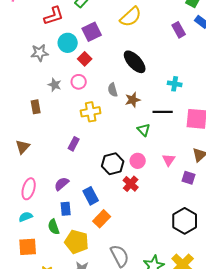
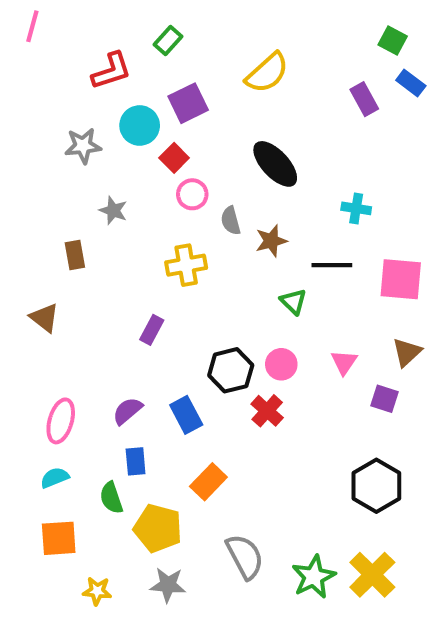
pink circle: (79, 82) -> (192, 194), moved
brown triangle: (23, 147) -> (45, 318), moved, turned -35
blue rectangle: (91, 196) -> (186, 415), moved

